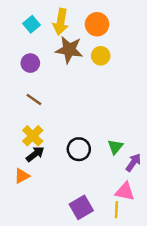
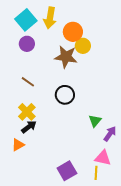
cyan square: (32, 24) -> (26, 20), size x1.5
orange circle: (97, 24) -> (73, 32), moved
brown star: (69, 50) -> (66, 57), moved
purple circle: (30, 63) -> (27, 44), moved
black circle: (79, 149) -> (65, 95), moved

